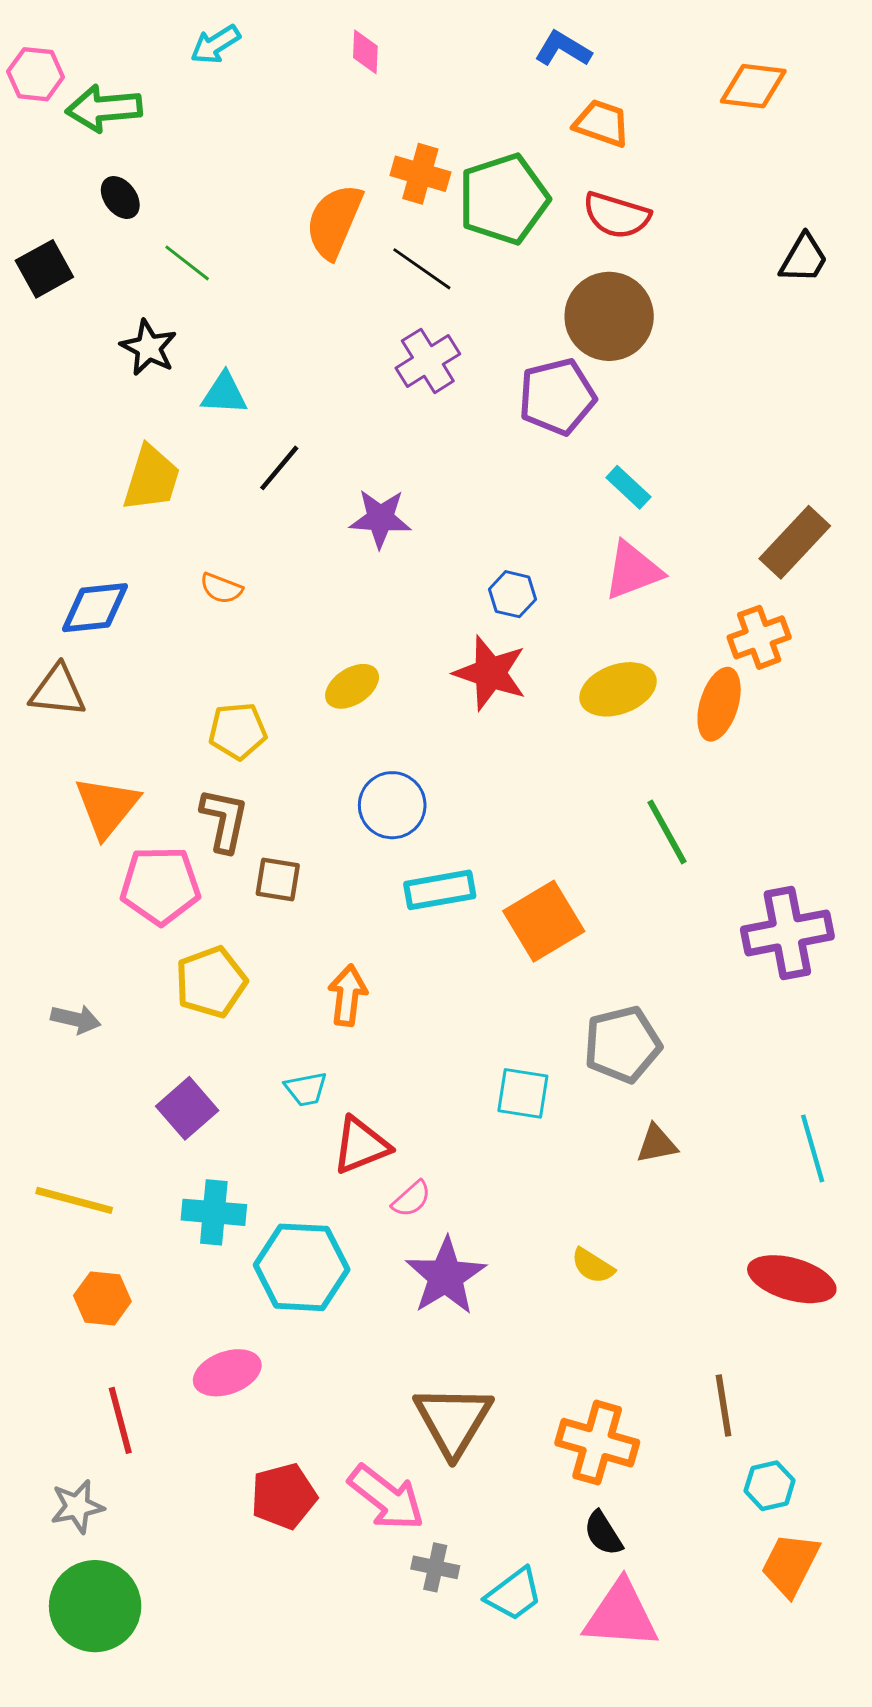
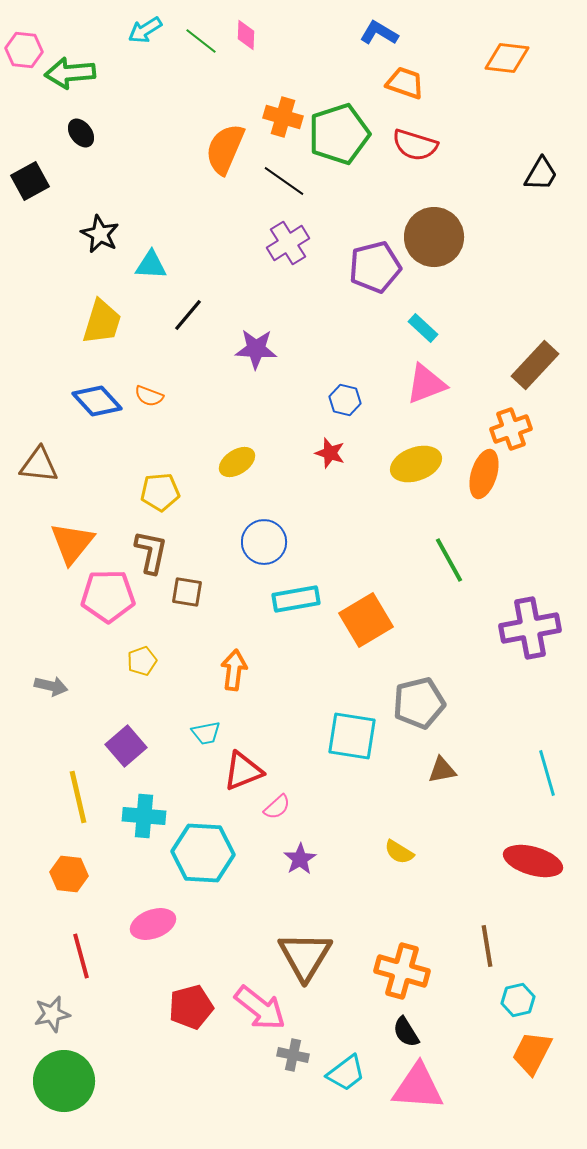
green line: (187, 263) -> (201, 41), moved
brown circle: (609, 316) -> (434, 237), moved
blue diamond: (95, 608) -> (97, 401), moved, turned 54
red star: (490, 673) -> (330, 453), size x0.6
yellow pentagon: (211, 982) -> (142, 661), size x0.6
cyan square: (523, 1093) -> (352, 736), size x1.4
yellow line: (74, 1200) -> (78, 797), moved, turned 62
purple star: (446, 1276) -> (300, 859), size x0.6

